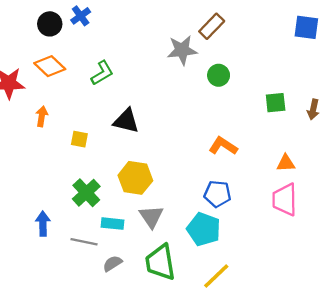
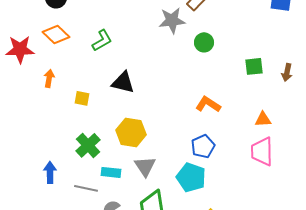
blue pentagon: (217, 194) -> (203, 146), turned -30

